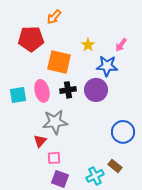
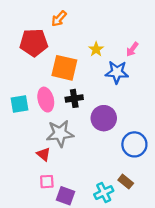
purple circle: (96, 90) -> (104, 118), moved
red triangle: (40, 141) -> (44, 154), turned -32
pink square: (54, 158) -> (47, 182), moved

